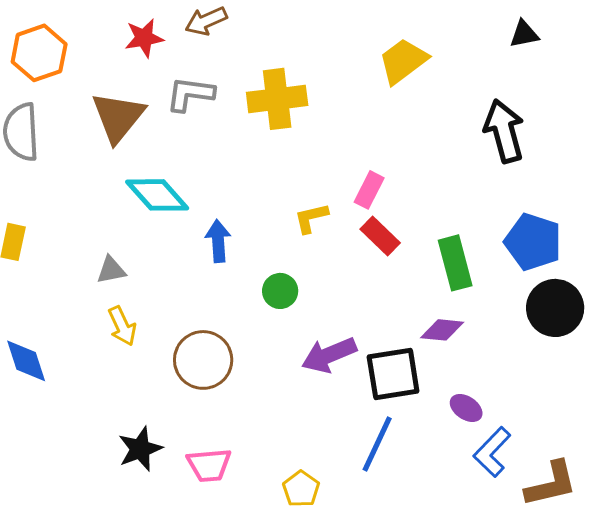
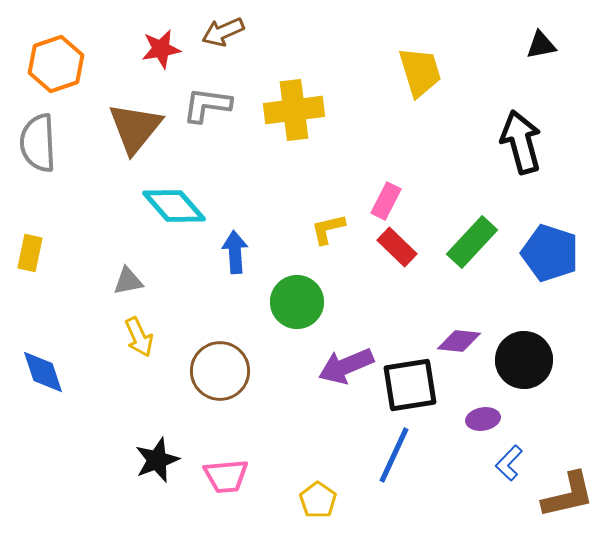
yellow trapezoid: (403, 61) -> (420, 72), turned 110
green rectangle: (455, 263) -> (472, 242), moved, turned 58
green circle: (280, 291) -> (297, 302), size x1.5
black circle: (555, 308) -> (524, 360), moved
purple ellipse: (466, 408) -> (483, 419), turned -44
blue L-shape: (492, 452) -> (509, 463), size x0.7

